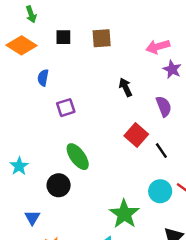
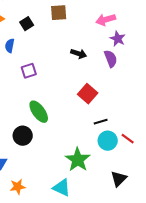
black square: (63, 37) -> (27, 24), moved, turned -32
black arrow: (125, 87) -> (79, 54), turned 133
purple semicircle: (164, 106) -> (111, 59), moved
black line: (161, 151) -> (101, 122), moved, turned -72

